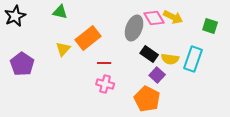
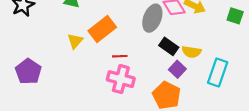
cyan rectangle: (193, 59) -> (218, 72), moved
purple pentagon: (22, 64) -> (28, 71), moved
pink cross: (105, 84) -> (121, 79), size x1.4

